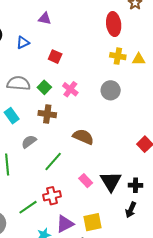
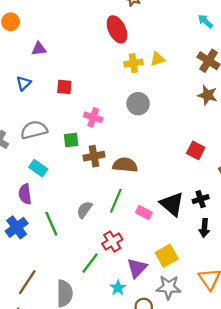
green square: (44, 87) -> (71, 140), moved, turned -32
brown cross: (47, 114) -> (94, 156), moved
gray semicircle: (29, 142) -> (84, 210), moved
green line: (53, 161) -> (116, 201), moved

